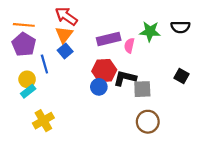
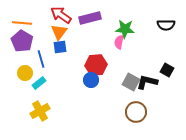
green star: (150, 31) -> (125, 29), moved
purple rectangle: (109, 39) -> (90, 18), moved
blue square: (65, 51) -> (60, 47), turned 32
black L-shape: (125, 78) -> (147, 82), moved
gray square: (142, 89) -> (131, 82), turned 30
cyan rectangle: (28, 91) -> (39, 83), moved

